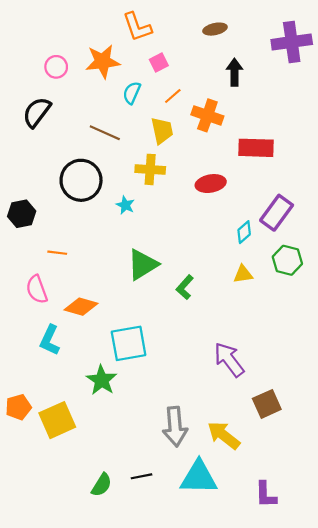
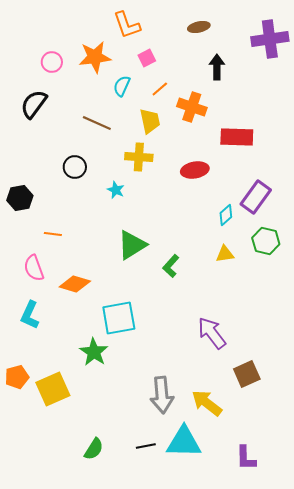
black circle: (81, 180) -> (75, 167), size x0.6
cyan L-shape: (50, 340) -> (30, 315), moved
black line: (142, 476) -> (146, 446), moved

